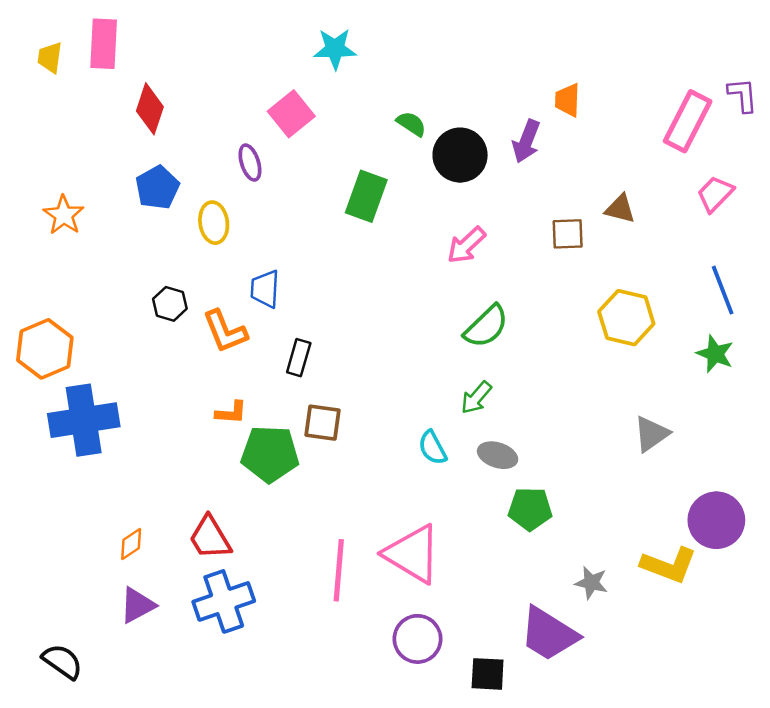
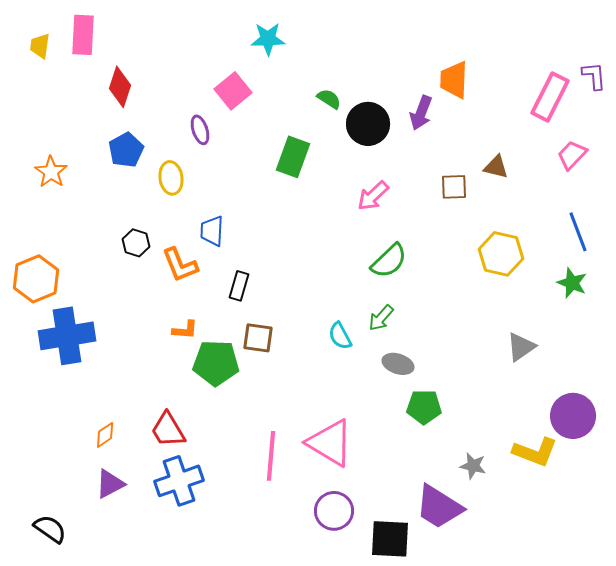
orange trapezoid: (568, 100) -> (454, 80), size x1.4
cyan semicircle: (433, 448) -> (340, 336), moved
black square: (488, 674) -> (390, 539), size x1.4

